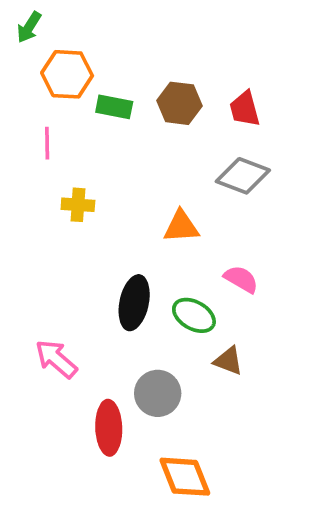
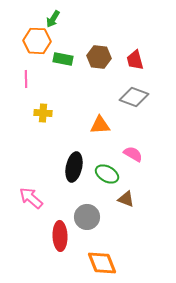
green arrow: (29, 27) -> (53, 19), moved

